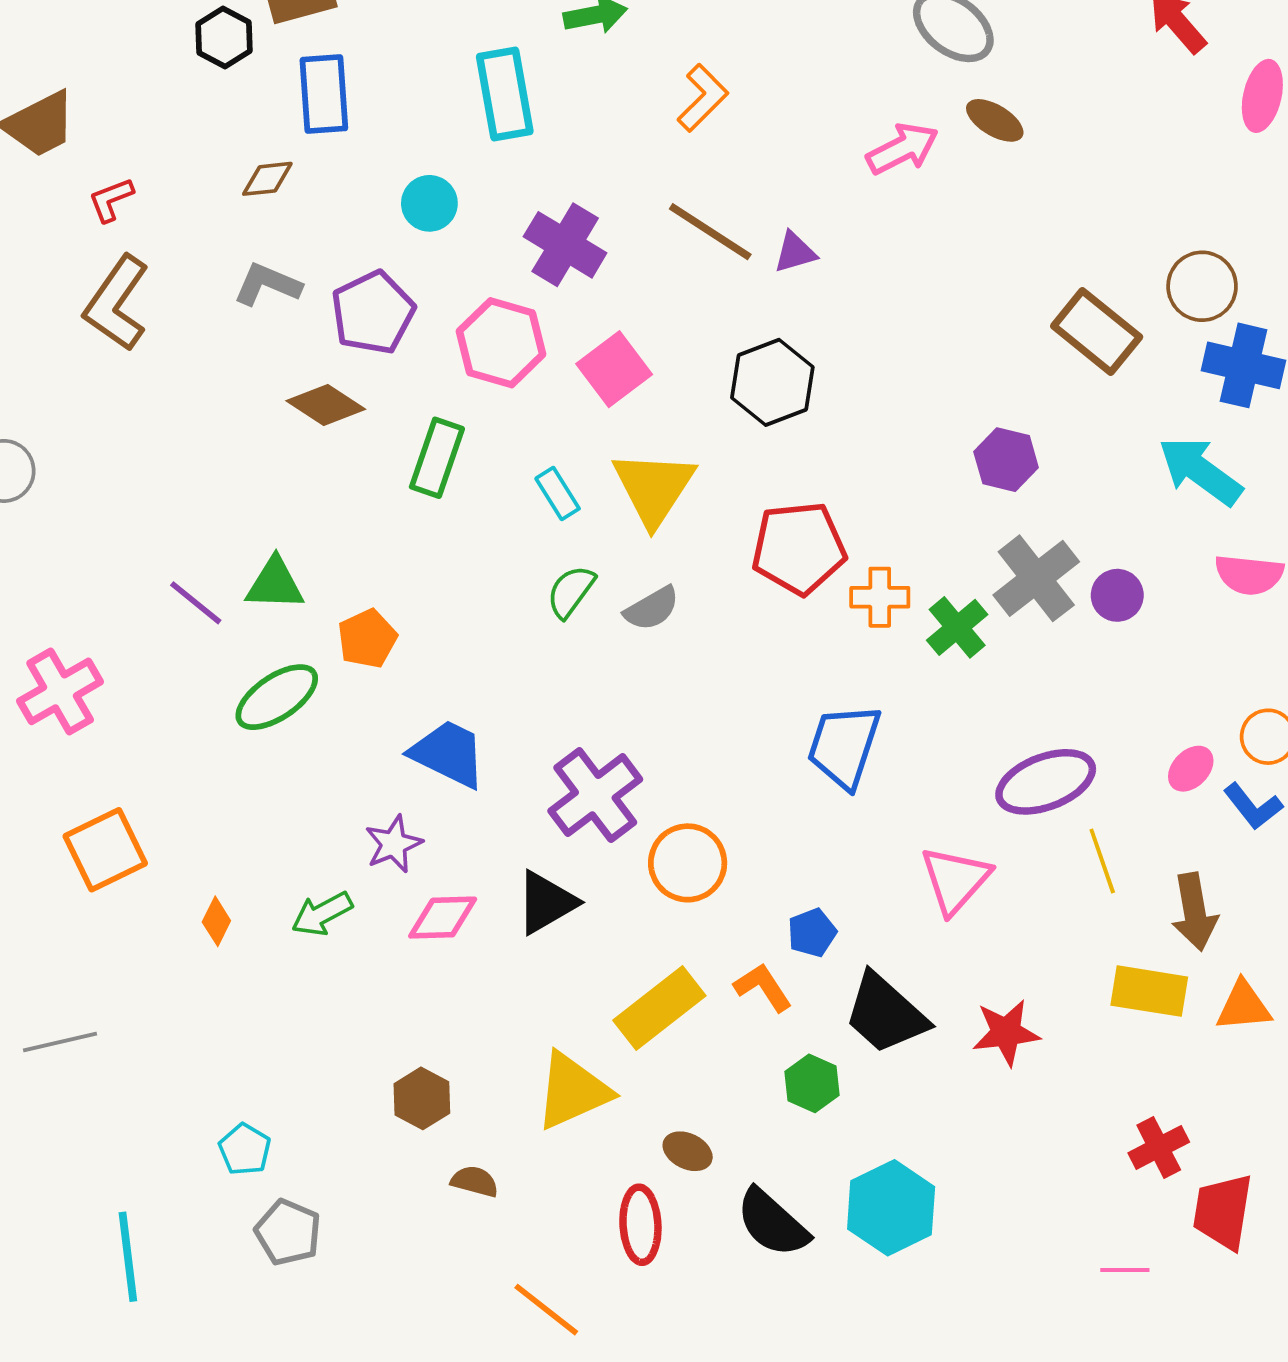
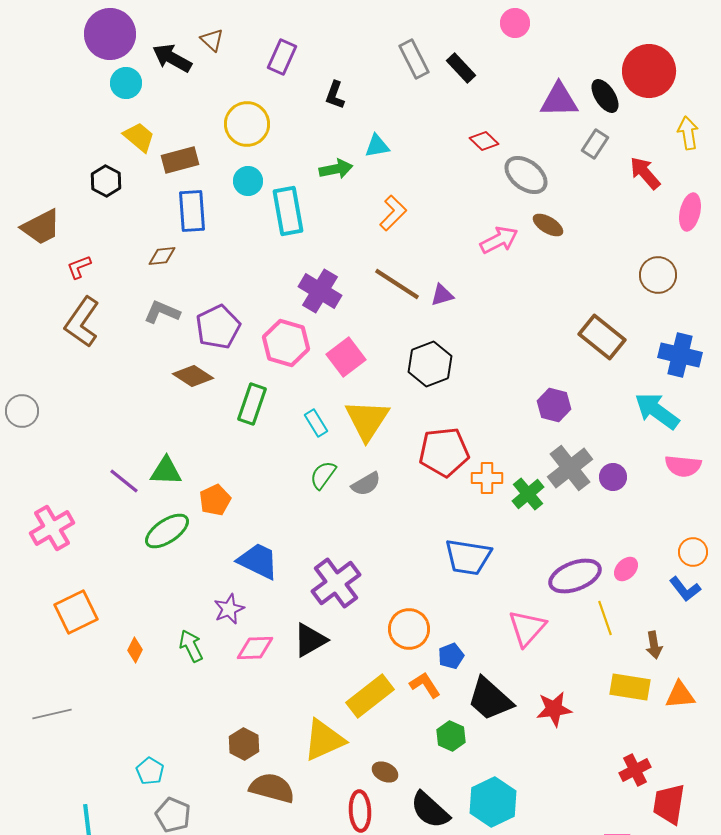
black hexagon: (224, 37) -> (106, 181), moved
cyan circle: (429, 203) -> (248, 181), moved
brown circle: (1202, 286) -> (658, 275), moved
blue trapezoid: (844, 746) -> (468, 557), turned -99
pink ellipse: (1191, 769) -> (626, 569), moved
orange circle: (688, 863) -> (409, 629), moved
brown arrow: (1195, 912) -> (654, 645), size x0.7
green arrow: (322, 914) -> (191, 646), turned 92
brown semicircle: (475, 1181) -> (272, 788), size x1.8

